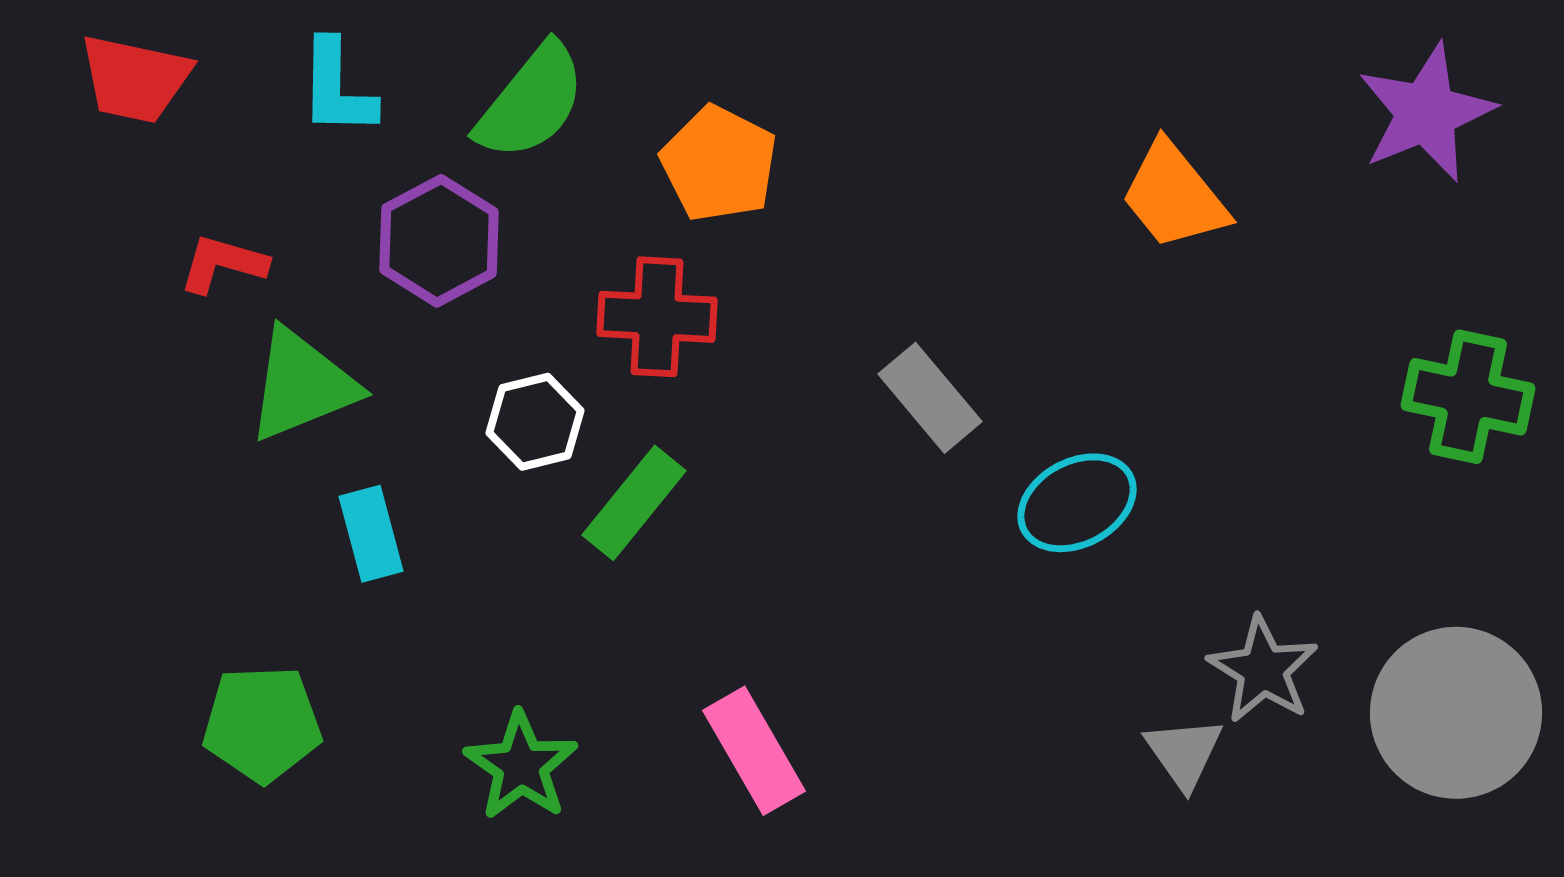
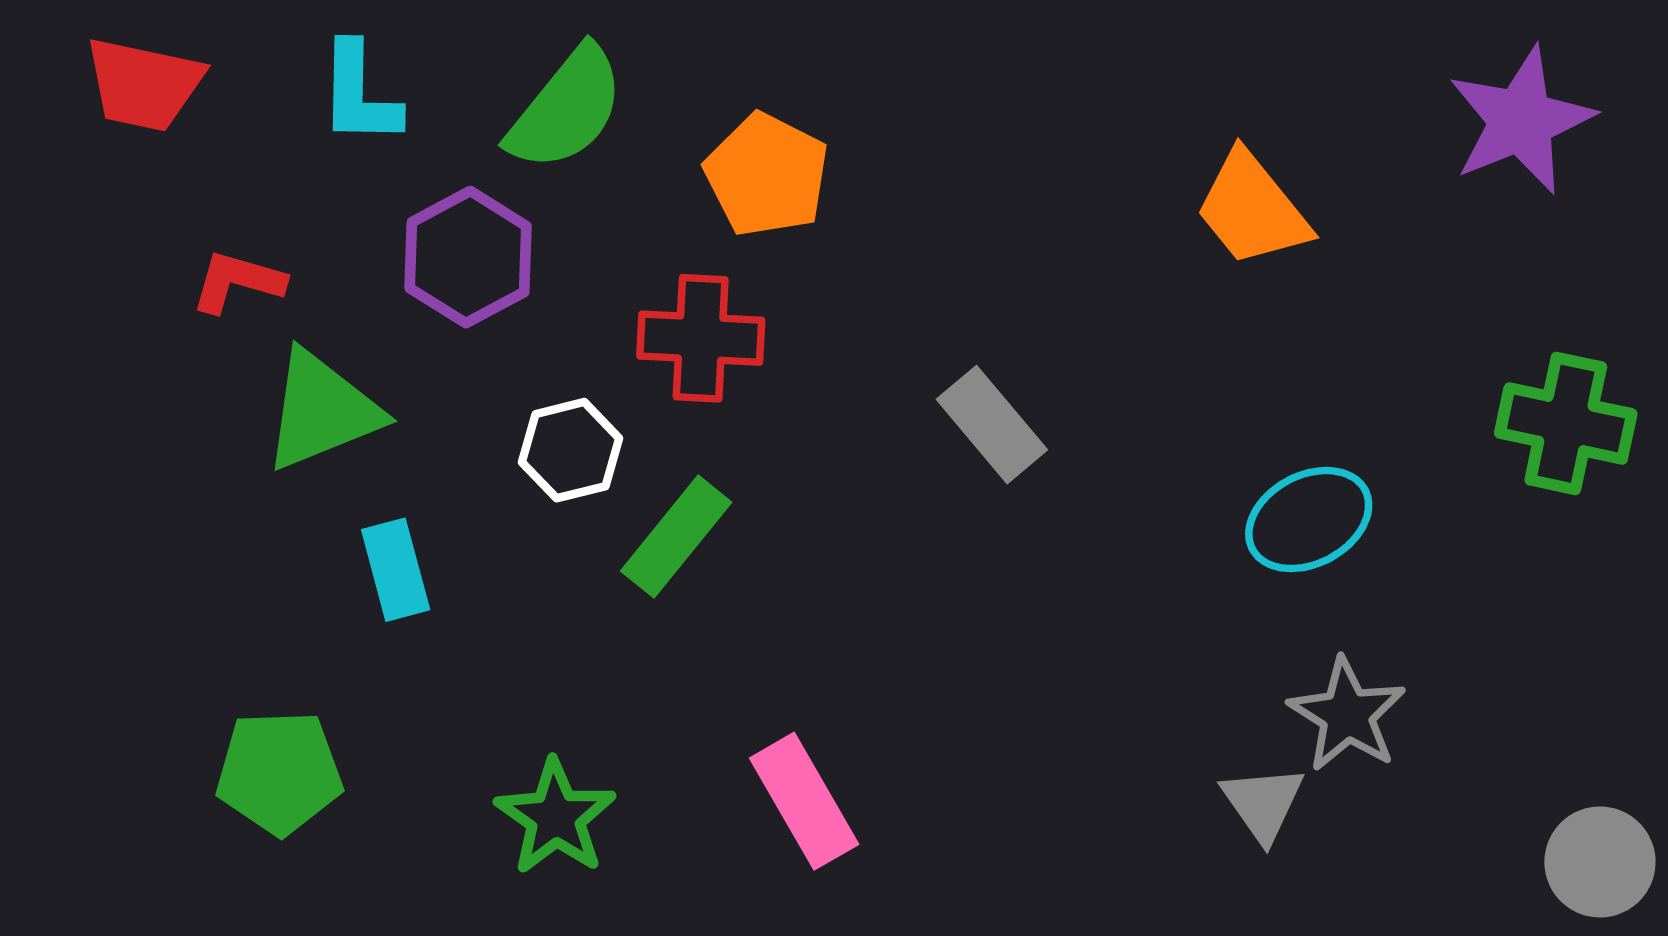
cyan ellipse: (1077, 503) -> (1309, 520), moved
gray circle: (1456, 713) -> (1600, 862), moved, size x0.6

